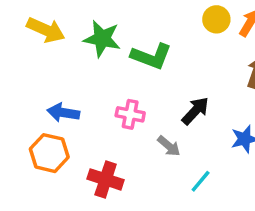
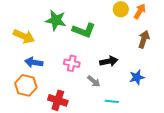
yellow arrow: (46, 30) -> (24, 36), moved
black arrow: (195, 111) -> (109, 61), turned 36
cyan line: (201, 181) -> (112, 101), turned 56

